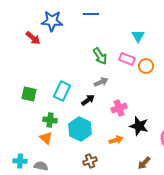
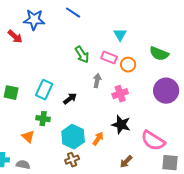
blue line: (91, 14) -> (73, 13), turned 35
gray arrow: (101, 82) -> (97, 81), moved, turned -56
pink cross: (119, 108) -> (120, 94), moved
green cross: (50, 120) -> (43, 119), moved
cyan hexagon: (80, 129) -> (73, 137), moved
orange arrow: (116, 140) -> (98, 139), turned -40

